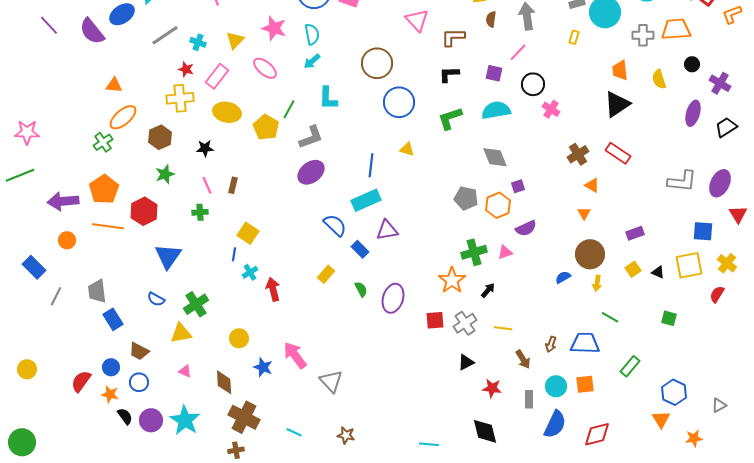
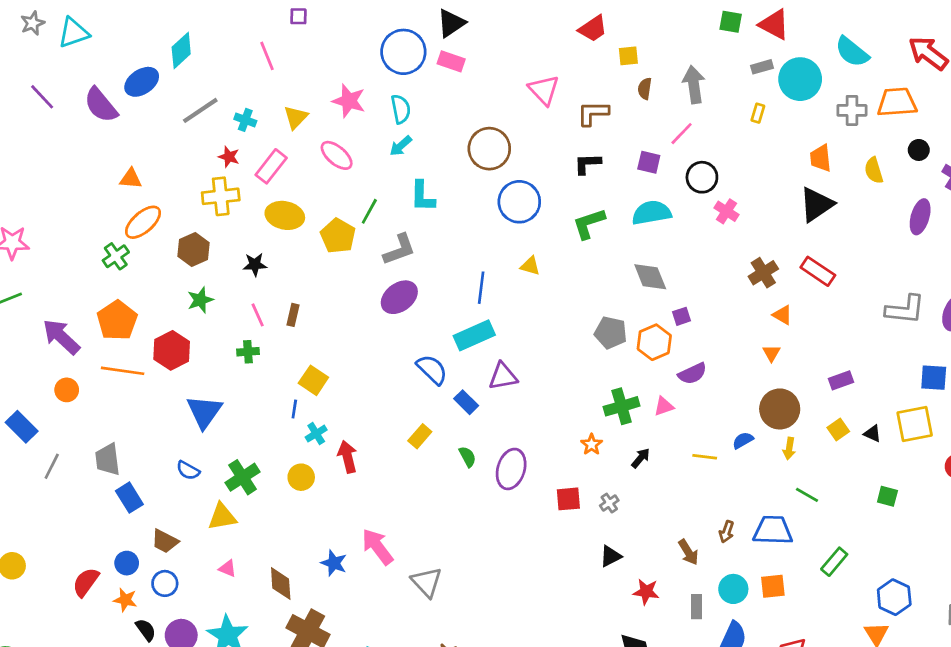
purple arrow: (63, 201) -> (61, 337), turned 48
orange star: (452, 280) -> (592, 444), size x0.6
gray cross: (465, 323) -> (609, 503), size x0.6
yellow line: (503, 328) -> (705, 457), moved
yellow circle: (239, 338) -> (301, 477), moved

